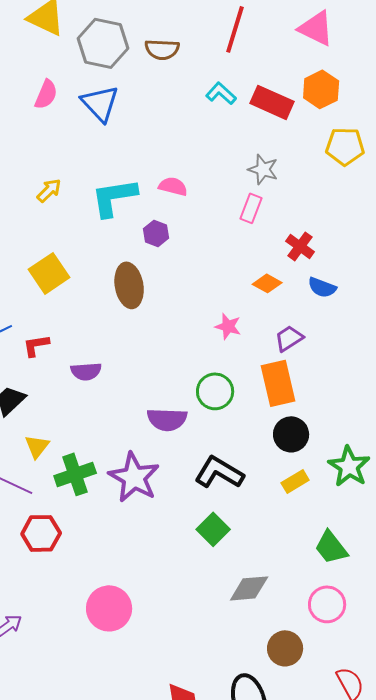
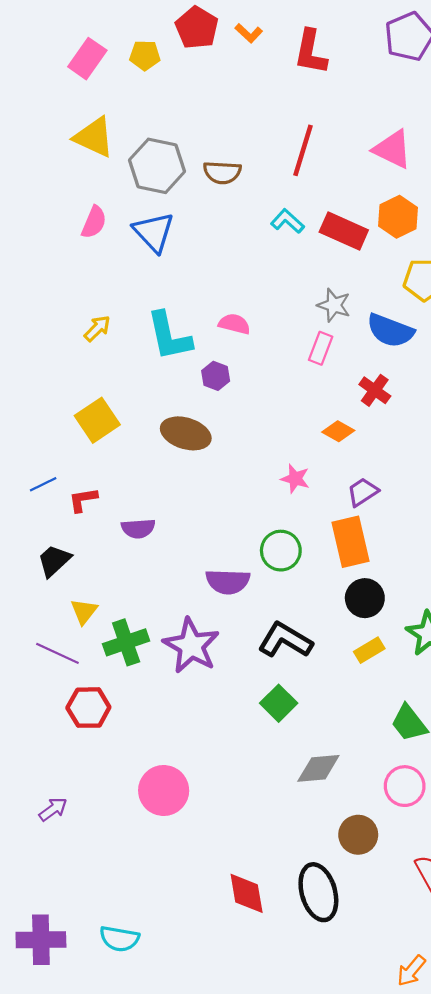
cyan L-shape: (114, 197) -> (169, 336), turned -93
brown ellipse: (129, 285) -> (186, 433), turned -63
blue semicircle: (322, 287) -> (390, 331), moved, size x1.5

